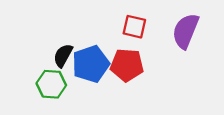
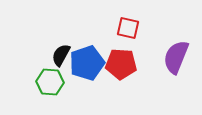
purple semicircle: (186, 31) -> (176, 57), moved

